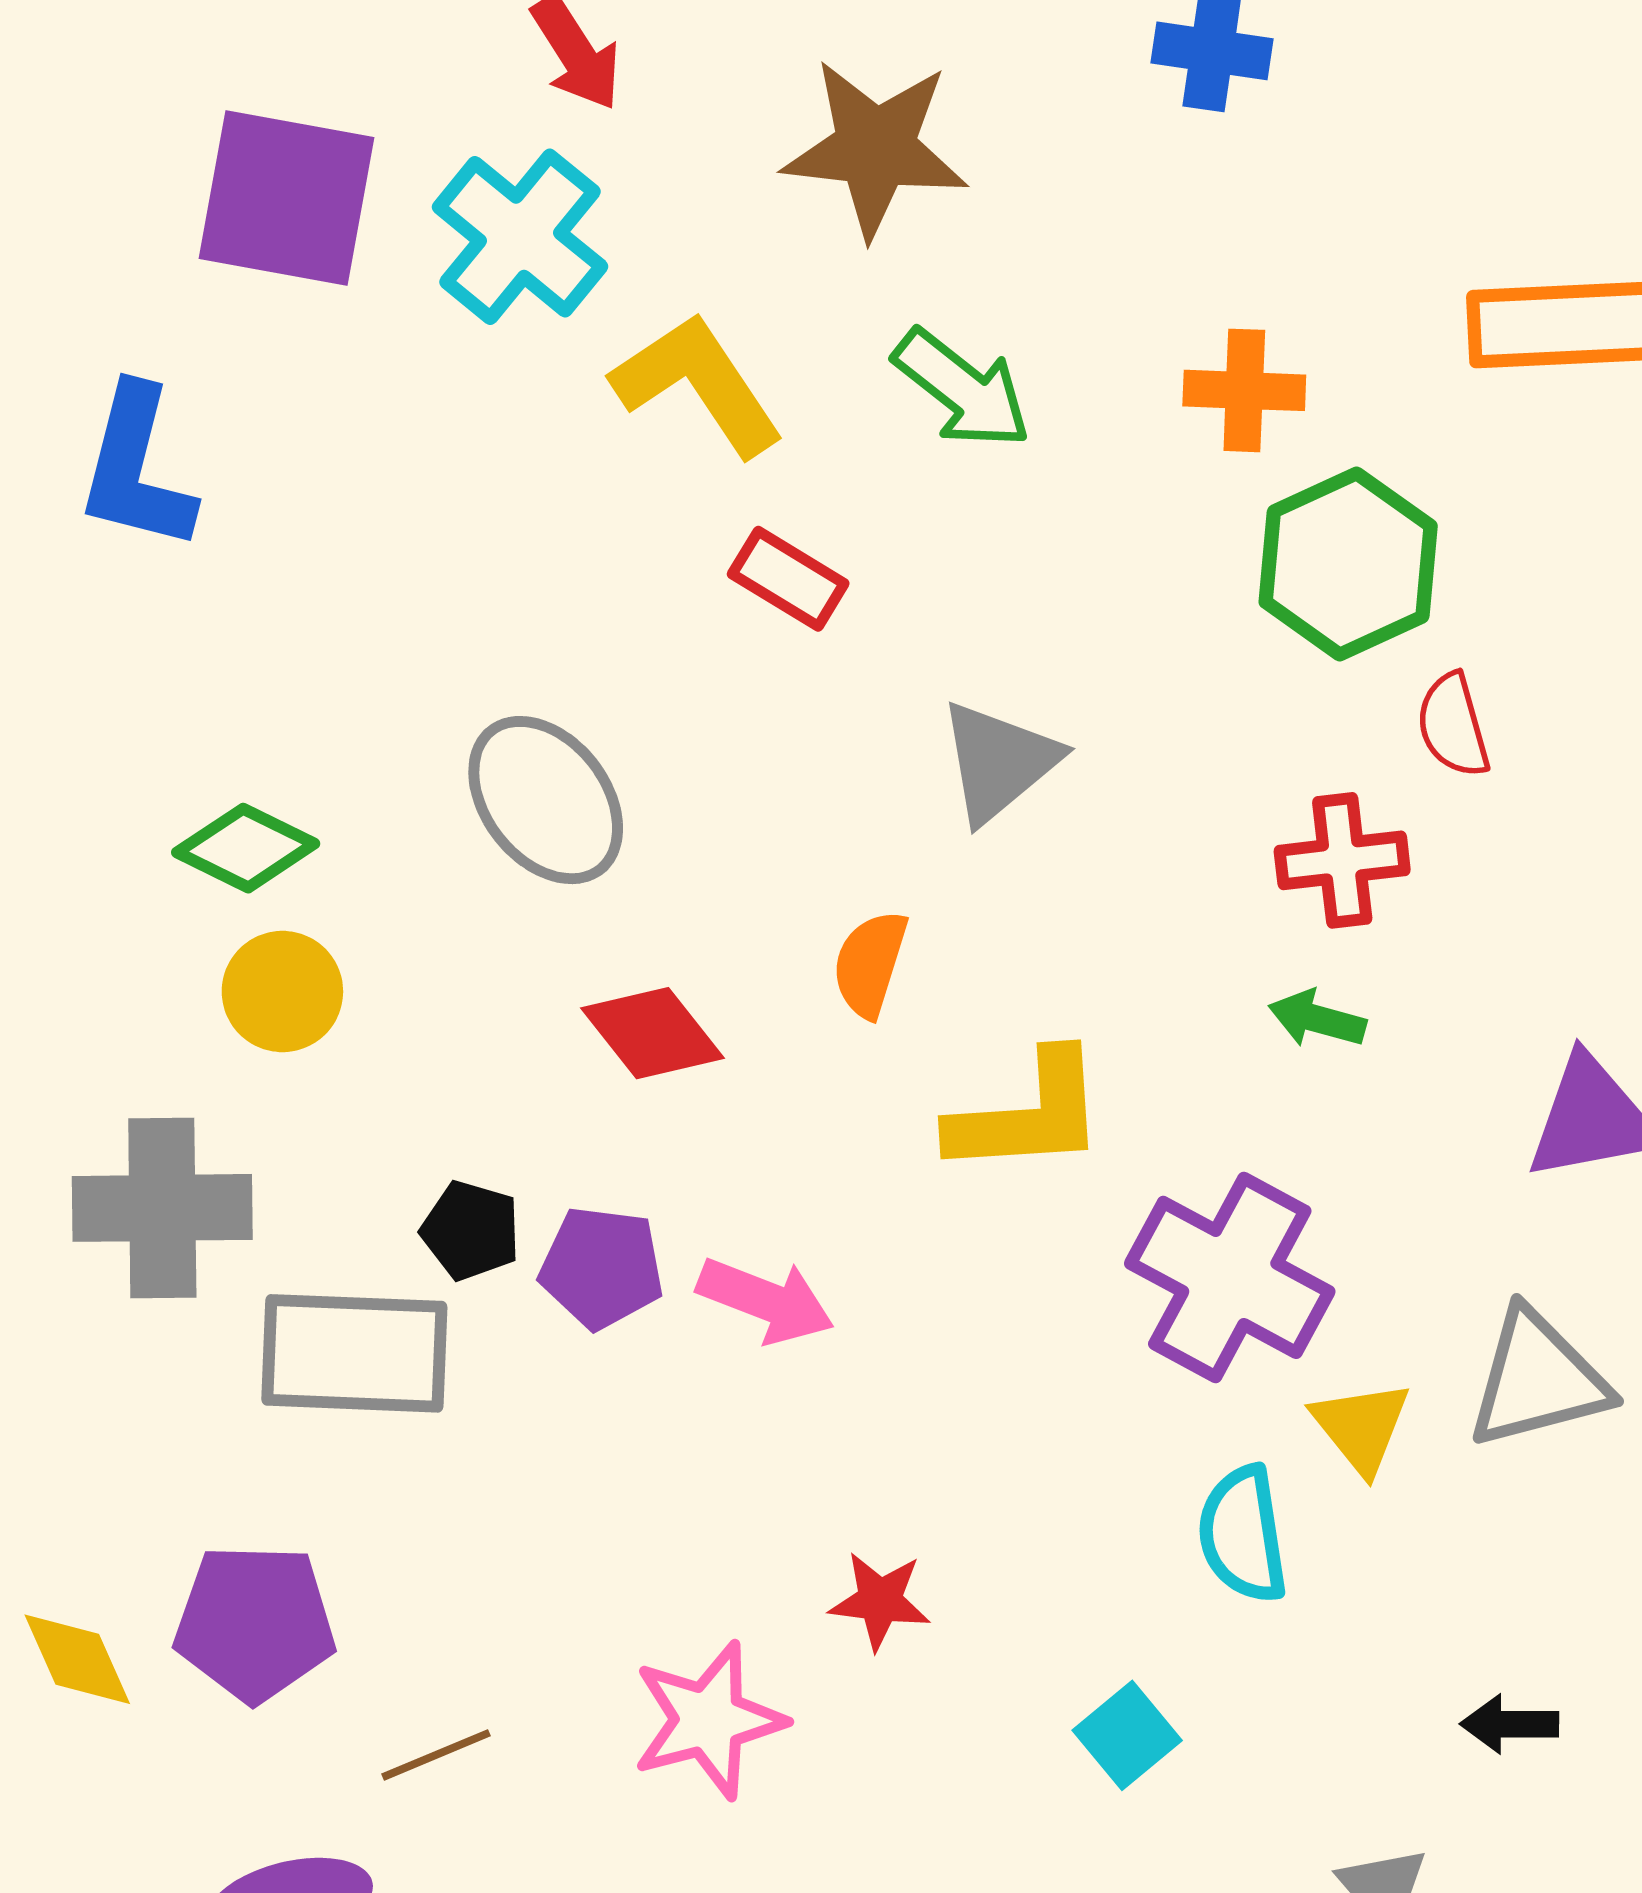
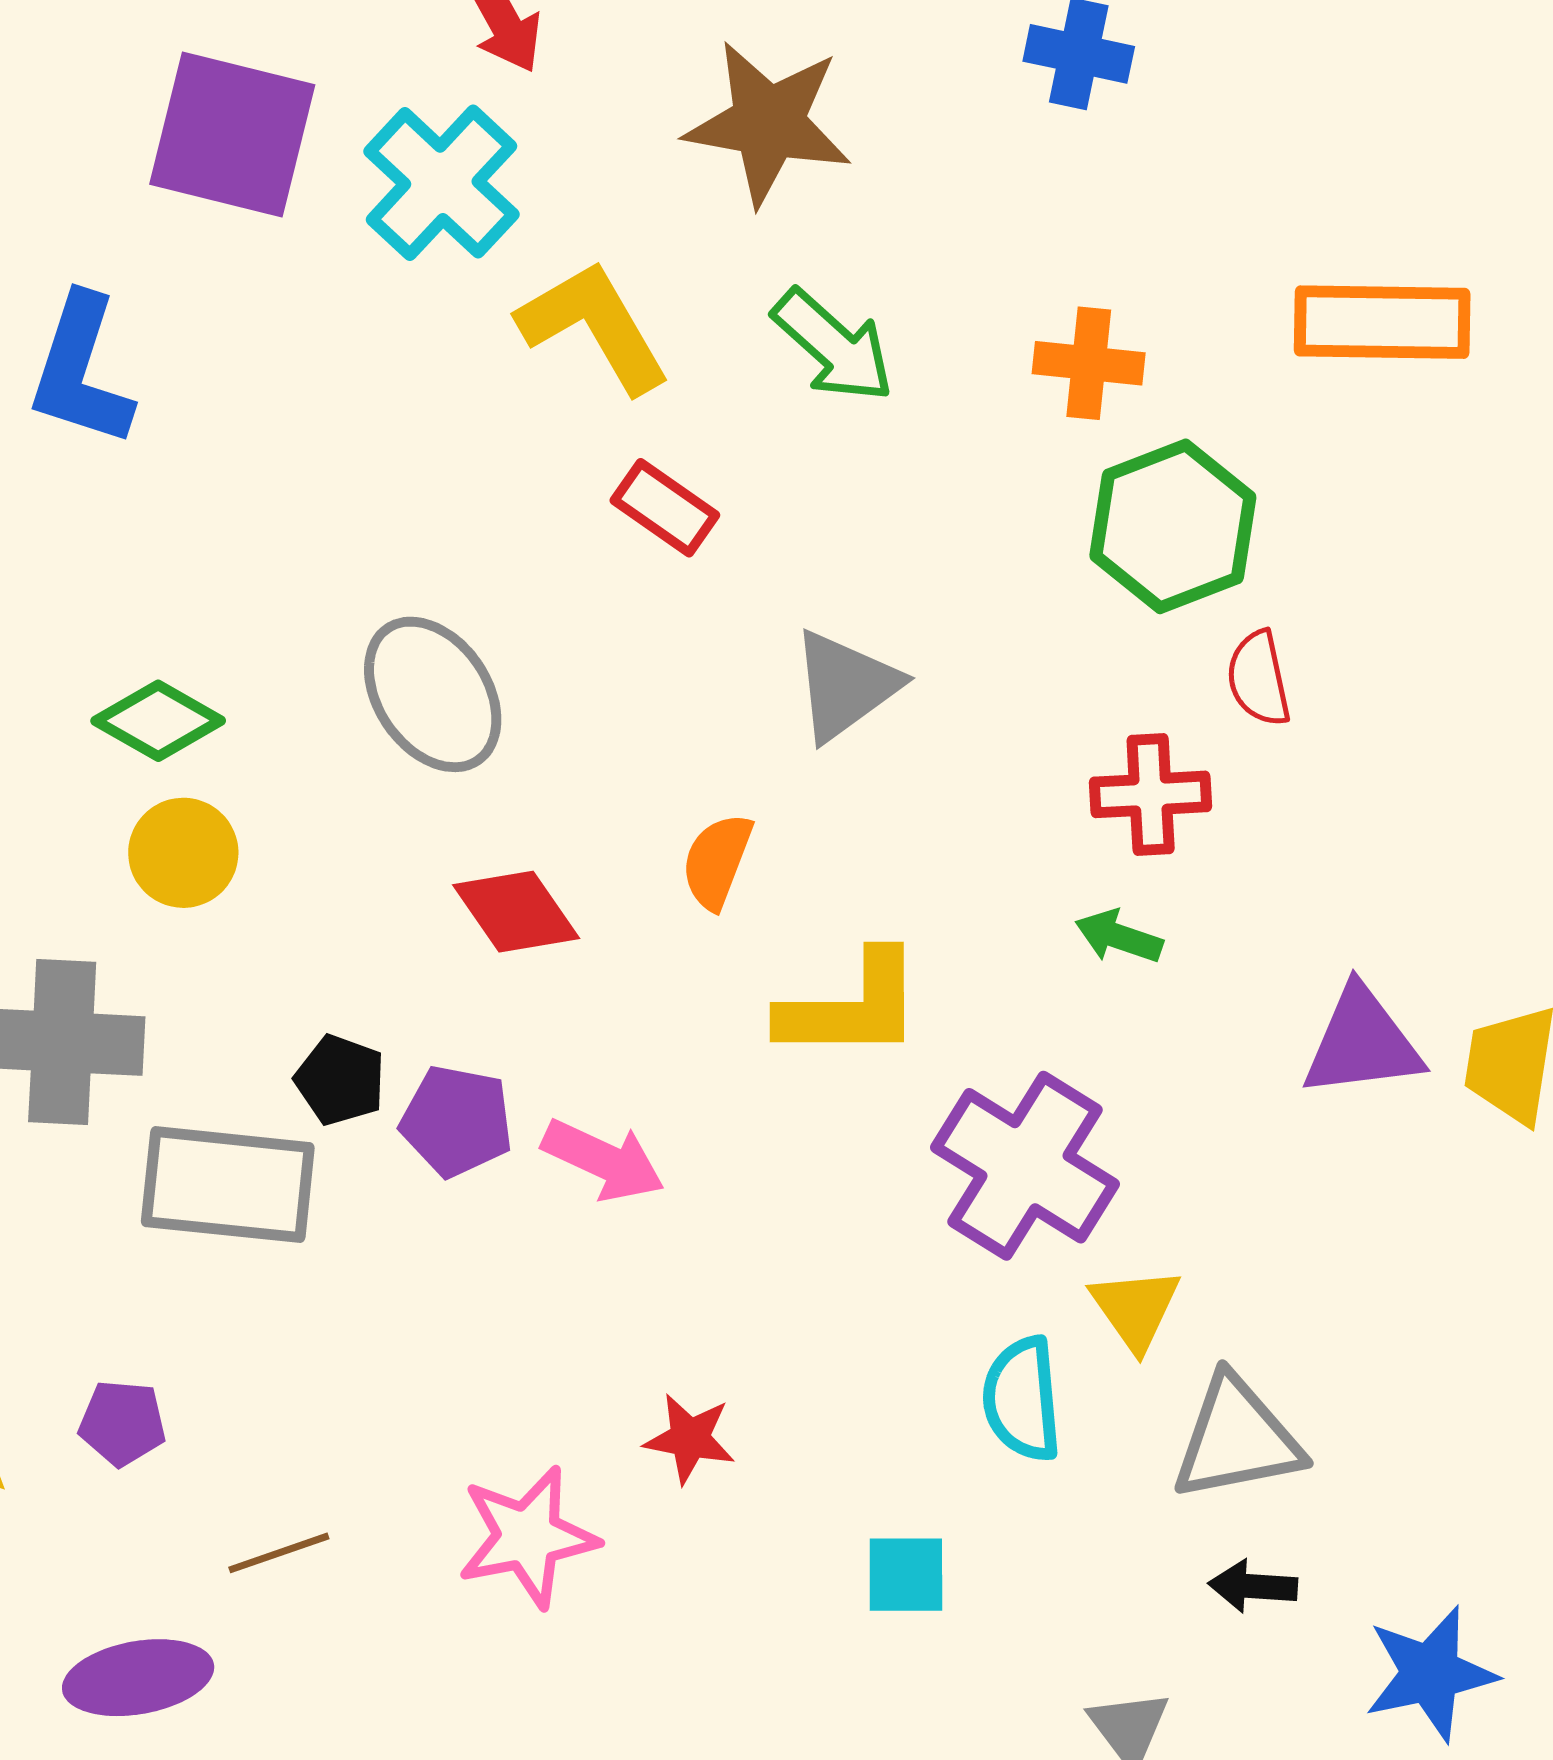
gray triangle: (1538, 1379) -> (1237, 1439), moved
purple pentagon: (255, 1623) -> (122, 1423), size x0.6
cyan square: (1127, 1735) -> (906, 1575), turned 36

